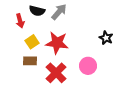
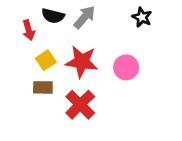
black star: (106, 38) -> (142, 17), moved
pink circle: (88, 66) -> (126, 67), moved

